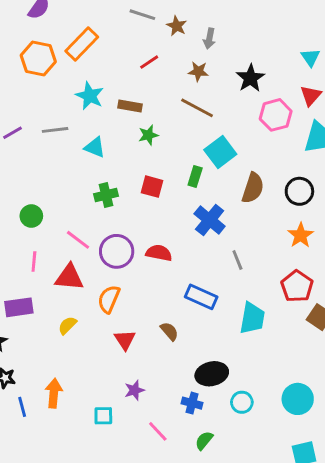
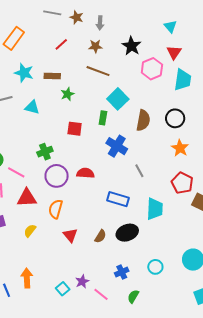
green cross: (106, 195) -> (45, 152), moved
pink line: (78, 240) -> (16, 172), moved
brown semicircle: (169, 331) -> (100, 236), moved, turned 80
black ellipse: (212, 374) -> (127, 233), moved
purple star: (134, 390) -> (82, 282), moved
blue cross: (192, 403) -> (122, 272), turned -32
cyan square: (103, 416) -> (63, 289), turned -32

